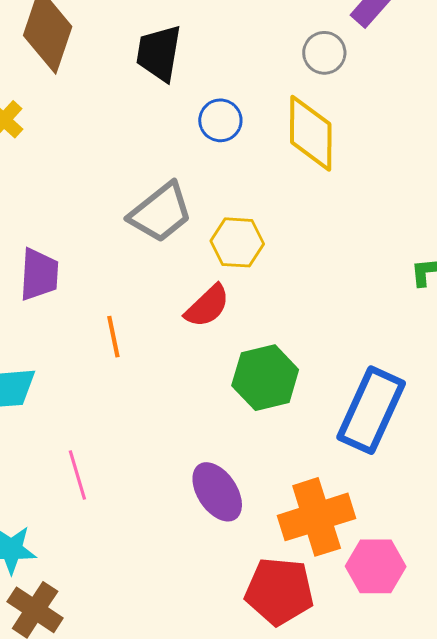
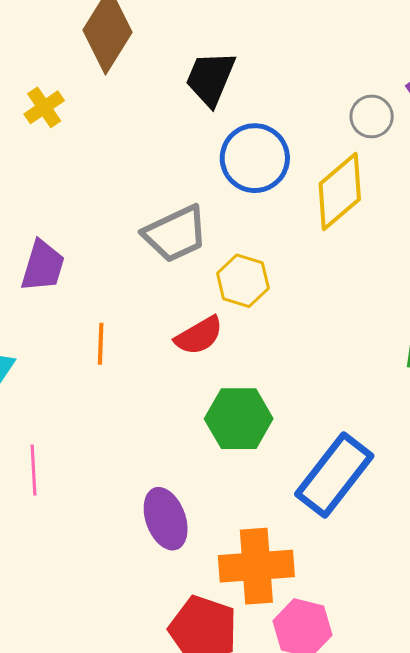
blue circle: (220, 120) -> (255, 158), size x1.6
yellow diamond: (311, 133) -> (340, 191), turned 36

